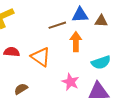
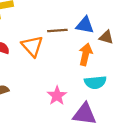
orange arrow: (76, 42) -> (86, 54), moved
orange triangle: (41, 57) -> (32, 46), moved

